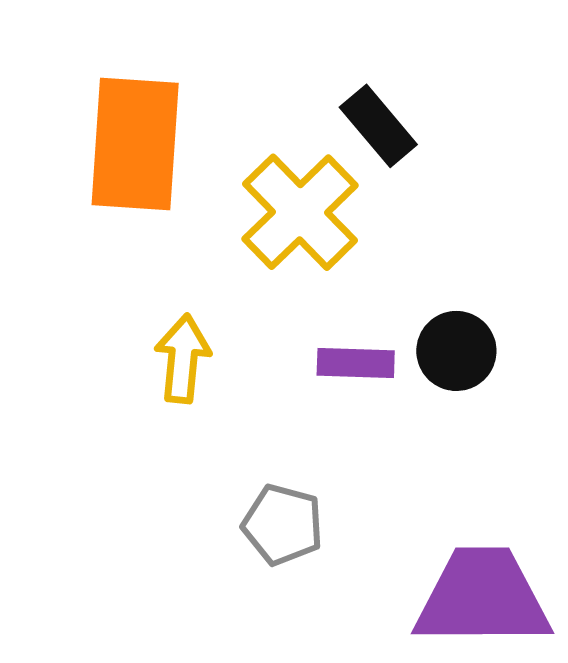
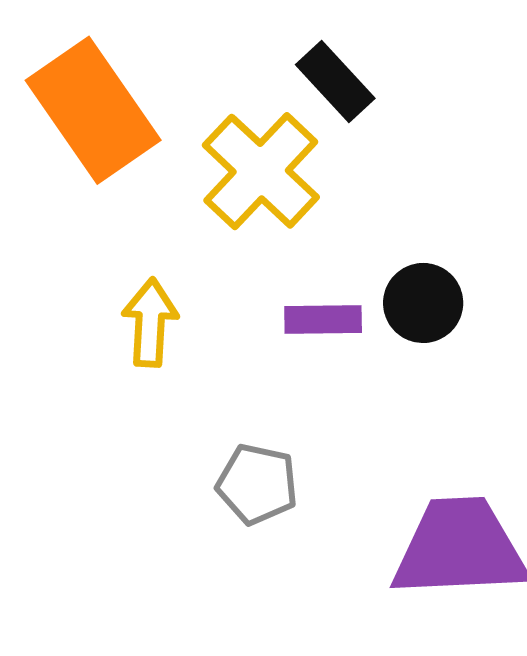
orange rectangle: (135, 144) -> (93, 110), turned -36

